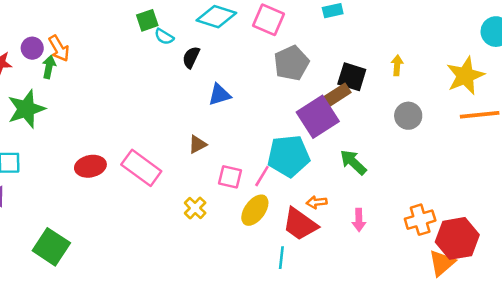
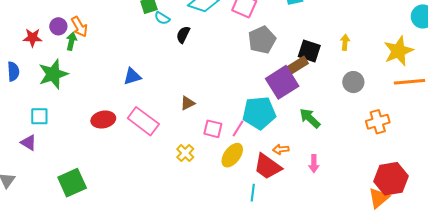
blue triangle: (219, 95) -> (132, 76), moved
orange cross: (420, 220) -> (378, 122), moved
green square: (51, 247) -> (72, 183), turned 32

